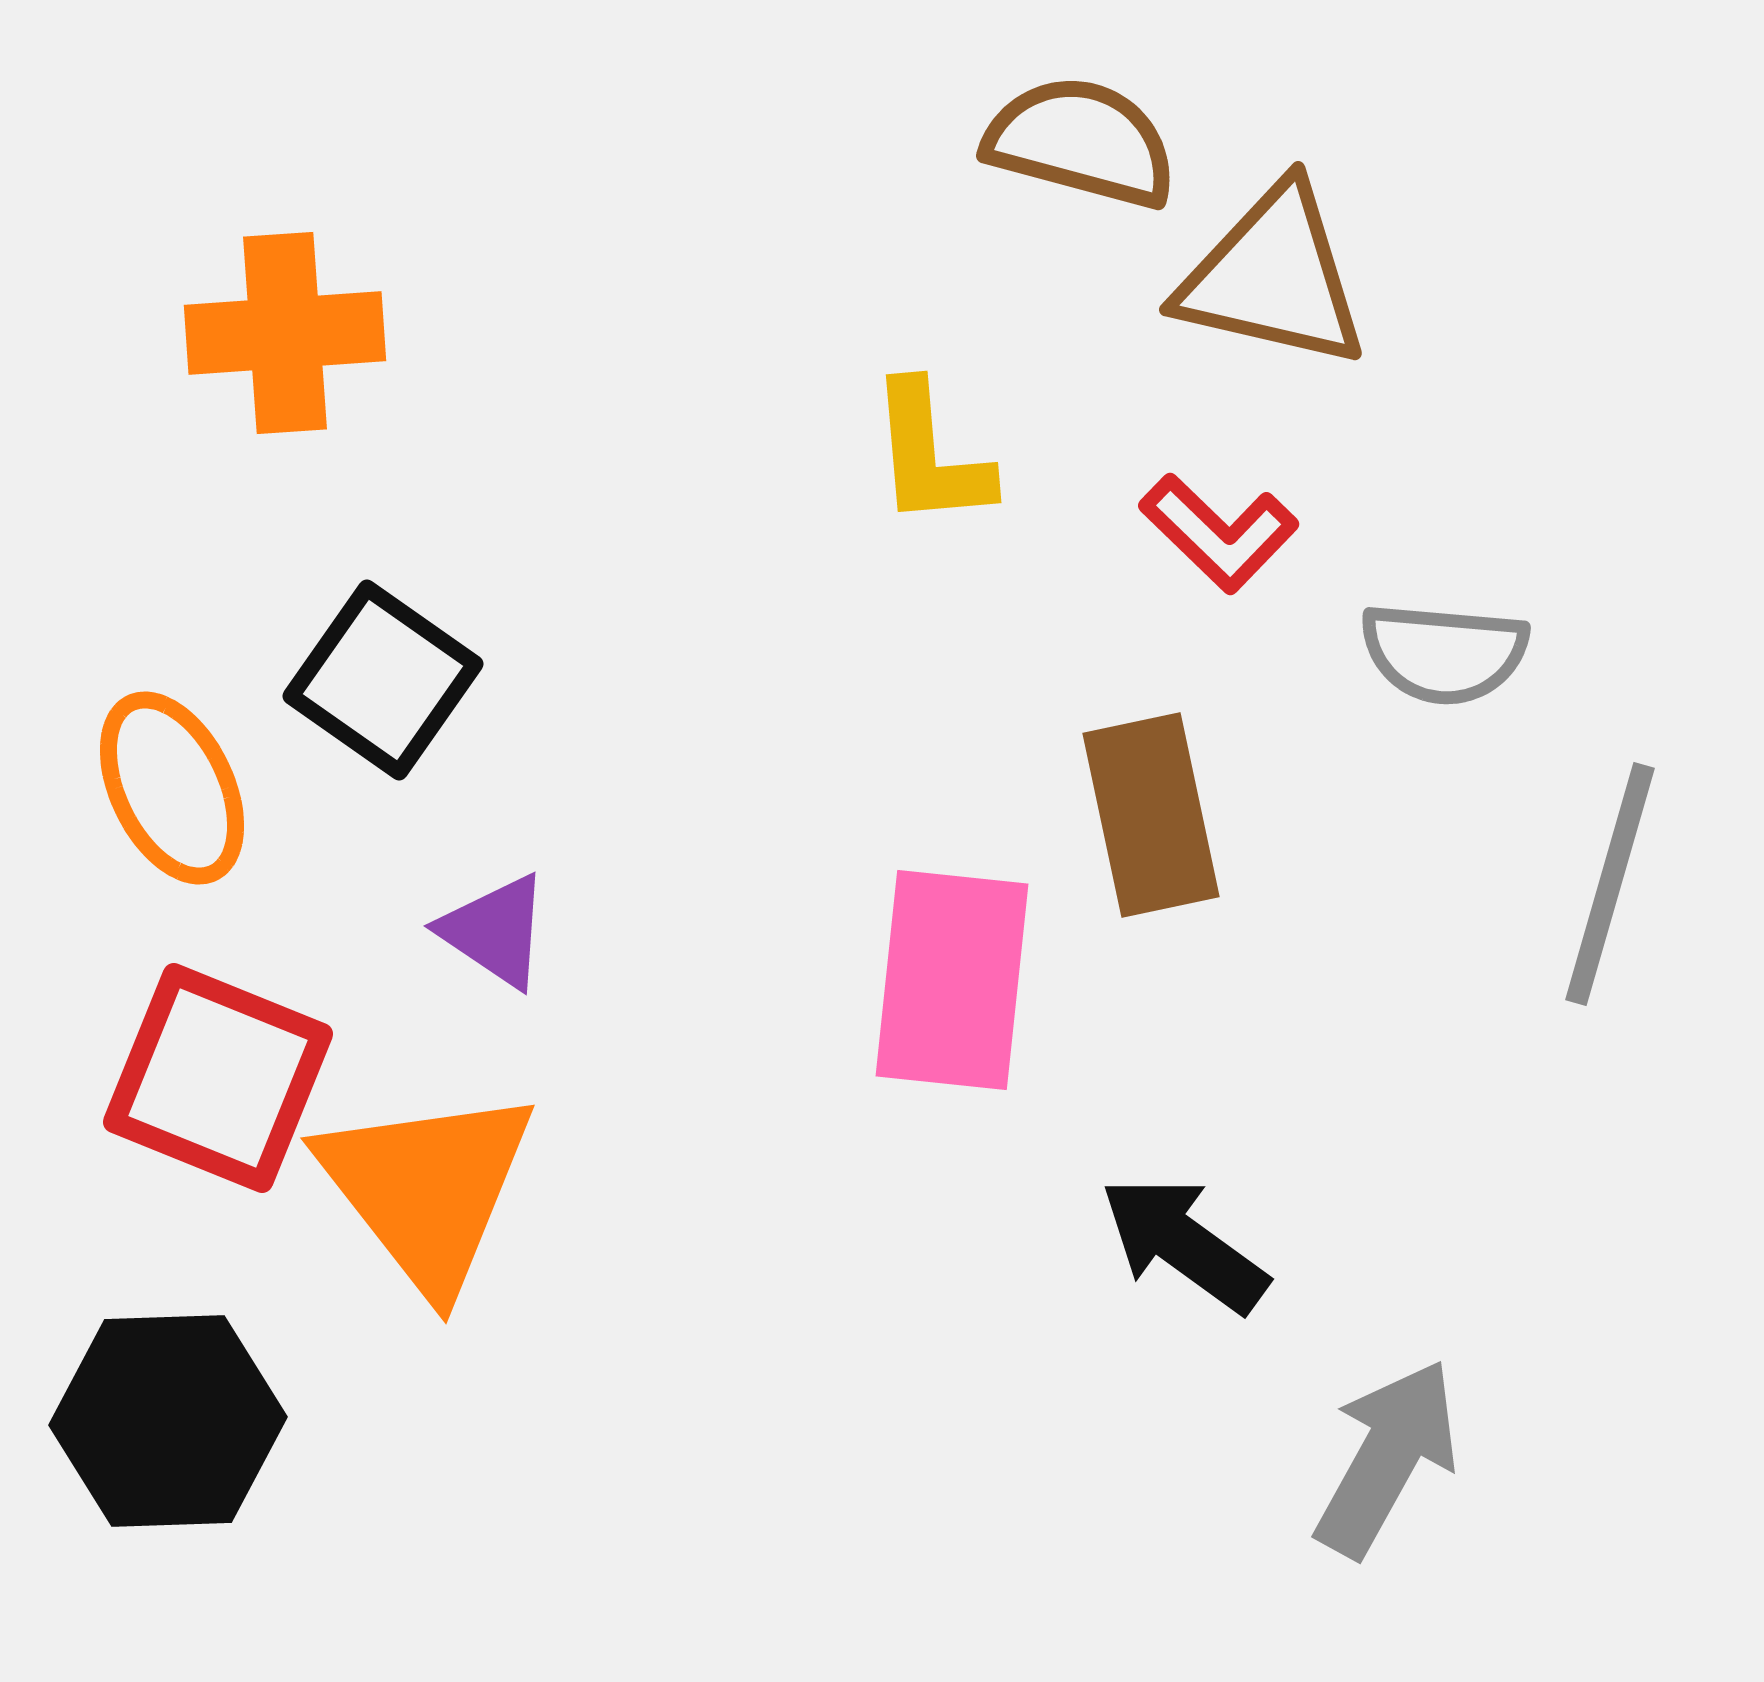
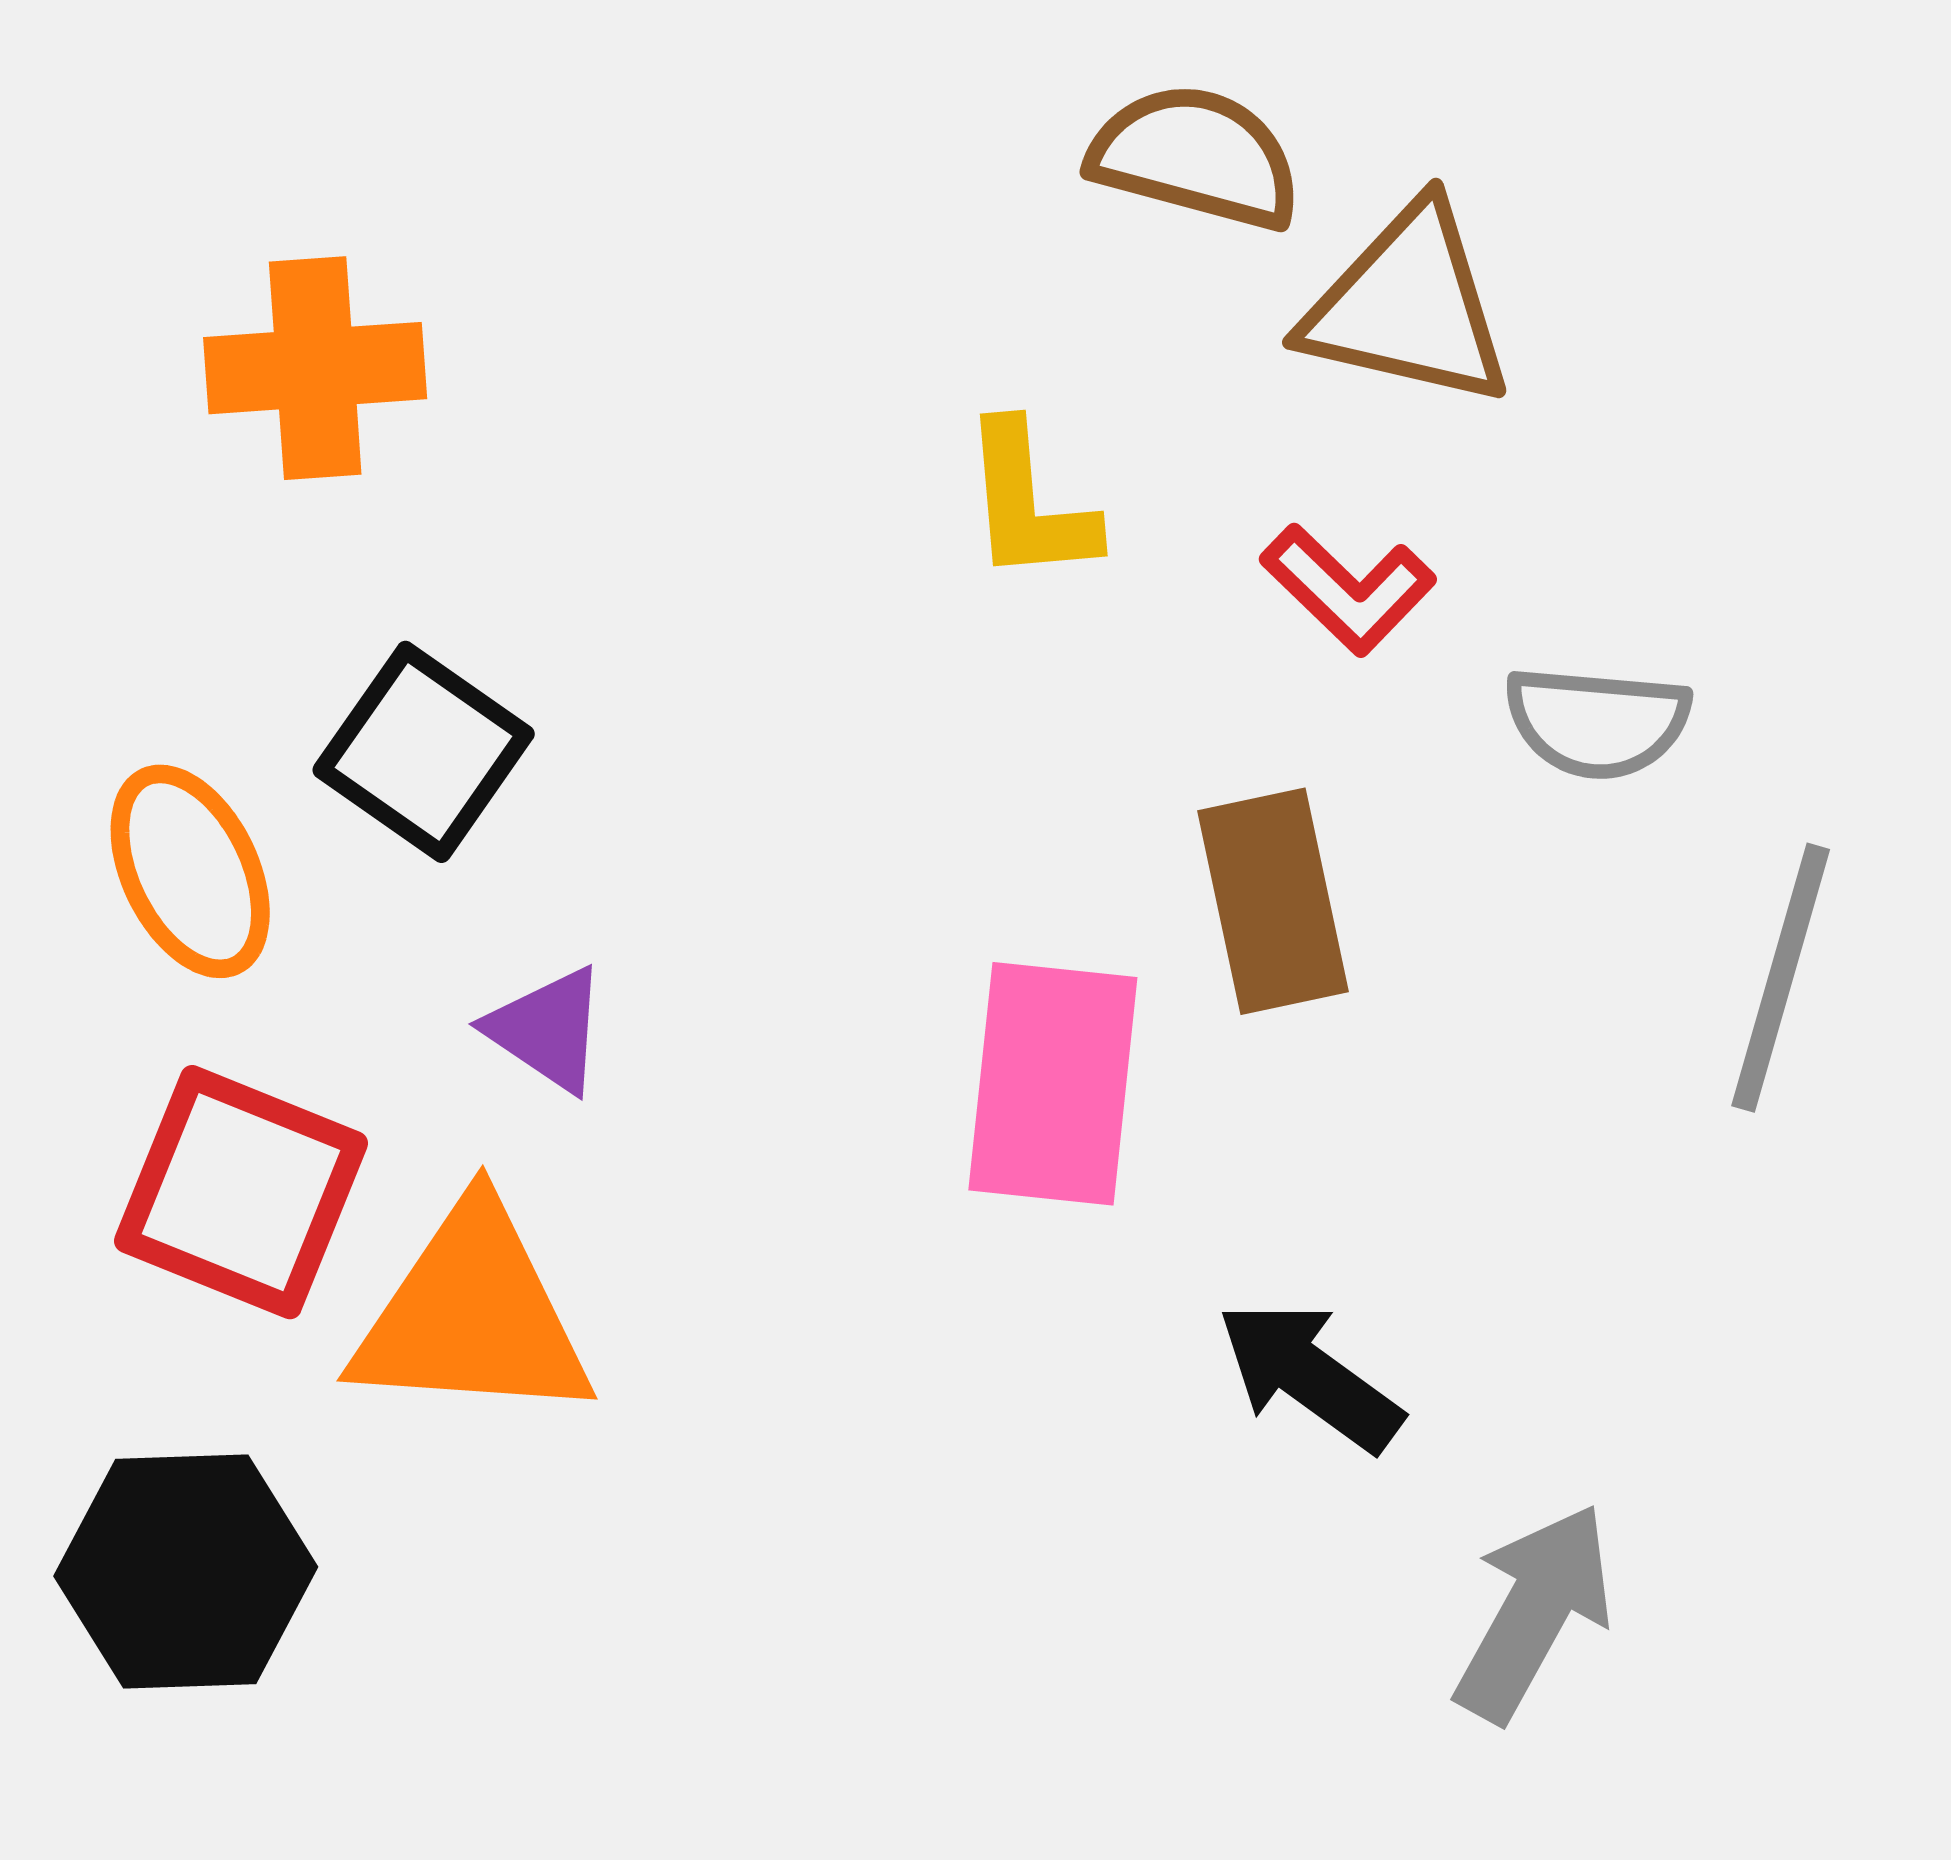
orange triangle: (427, 1189) -> (472, 1315), turned -48

